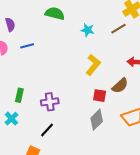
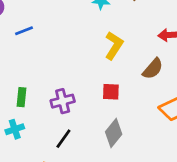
red square: (100, 96) -> (111, 92), moved
cyan cross: (11, 119) -> (15, 129), turned 32
gray diamond: (97, 120) -> (114, 133), moved

